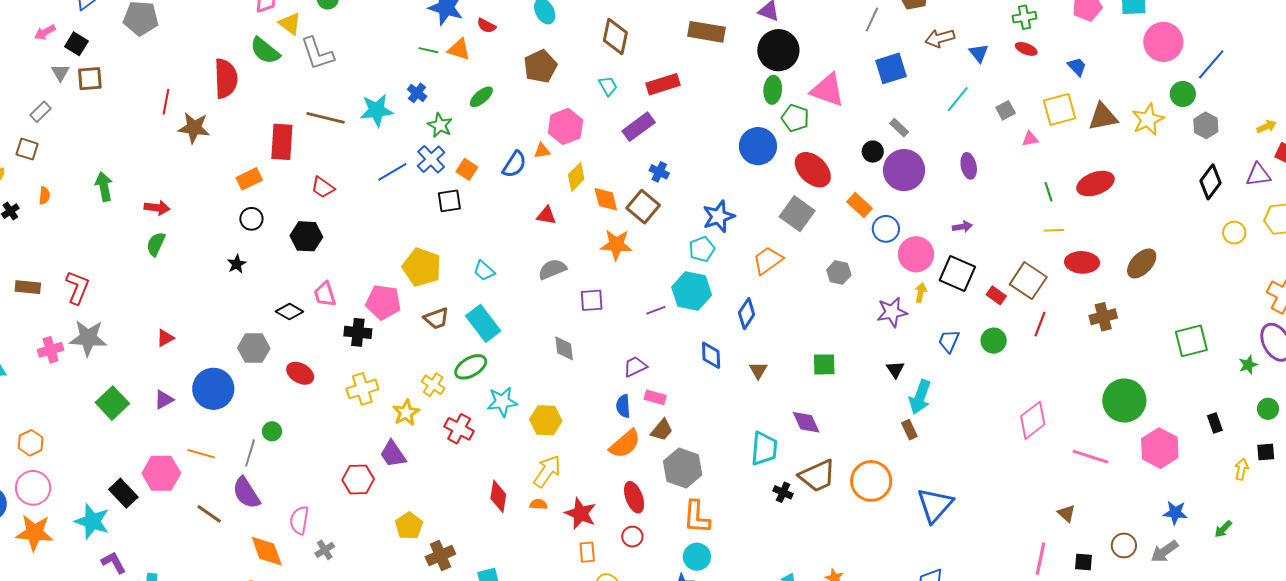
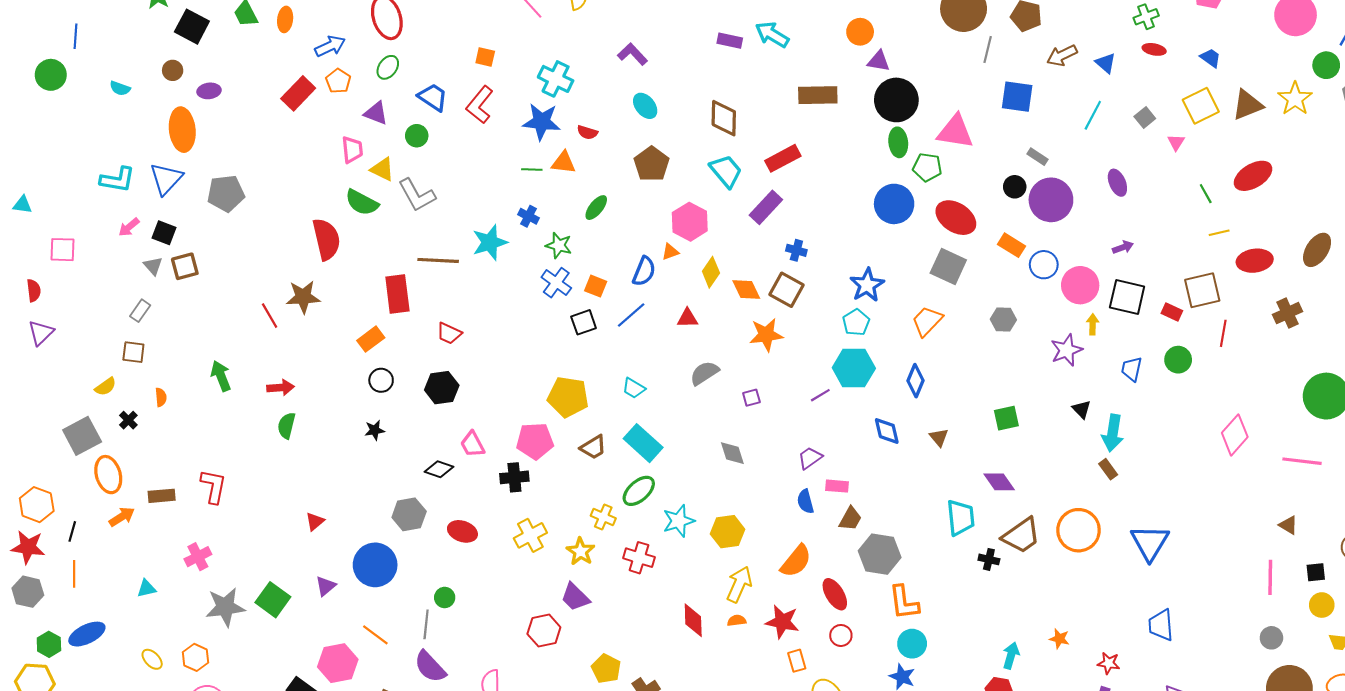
blue square: (891, 68) -> (1017, 97), turned 36
cyan trapezoid: (608, 86) -> (726, 171), size x1.6
red line: (166, 102) -> (270, 316), moved, turned -30
pink triangle: (1030, 139) -> (1176, 142), turned -36
blue line: (392, 172) -> (631, 315), moved
black star: (237, 264) -> (375, 430), turned 30
brown square: (1028, 281) -> (1202, 290), turned -36
purple square: (592, 300) -> (751, 398), size x0.7
gray star: (88, 338) -> (225, 607), moved
orange semicircle: (625, 444) -> (796, 561), moved
orange line: (201, 454) -> (375, 635), turned 32

